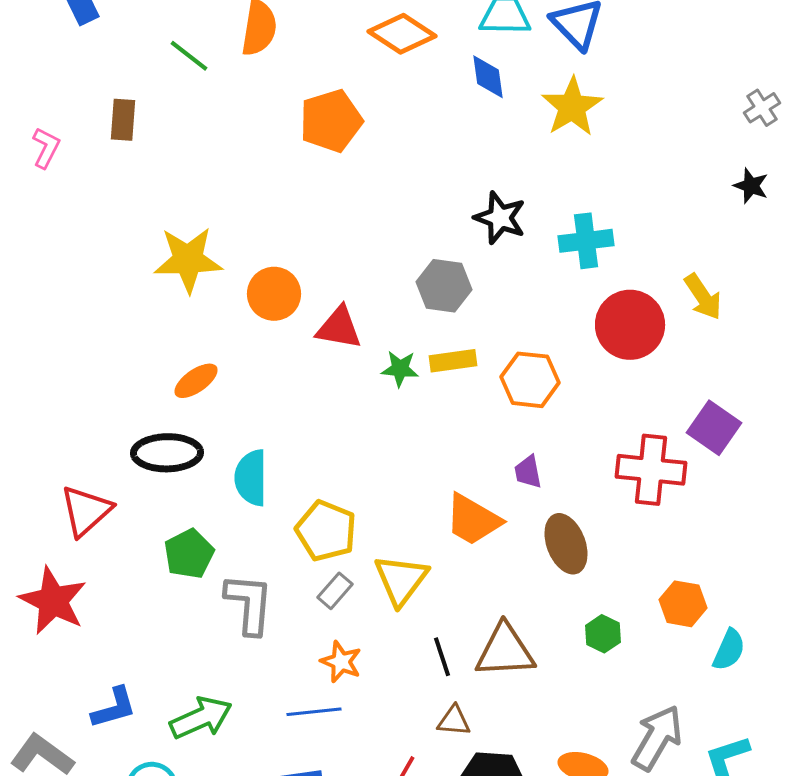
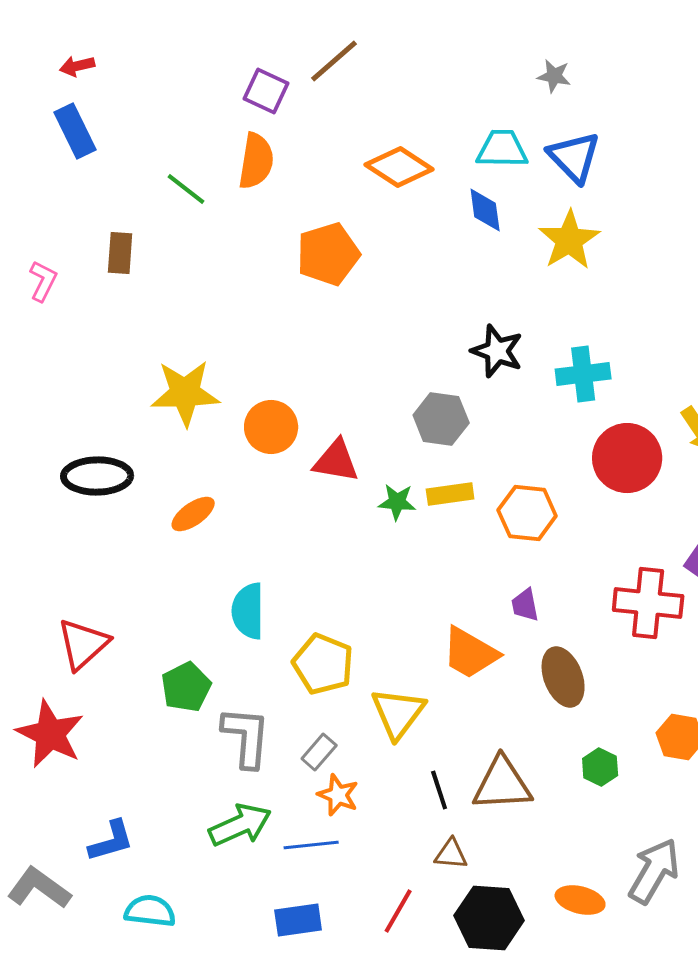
black ellipse: (167, 453) -> (97, 476), moved
gray rectangle: (335, 591) -> (319, 752), moved
green arrow: (201, 718) -> (240, 825), moved

